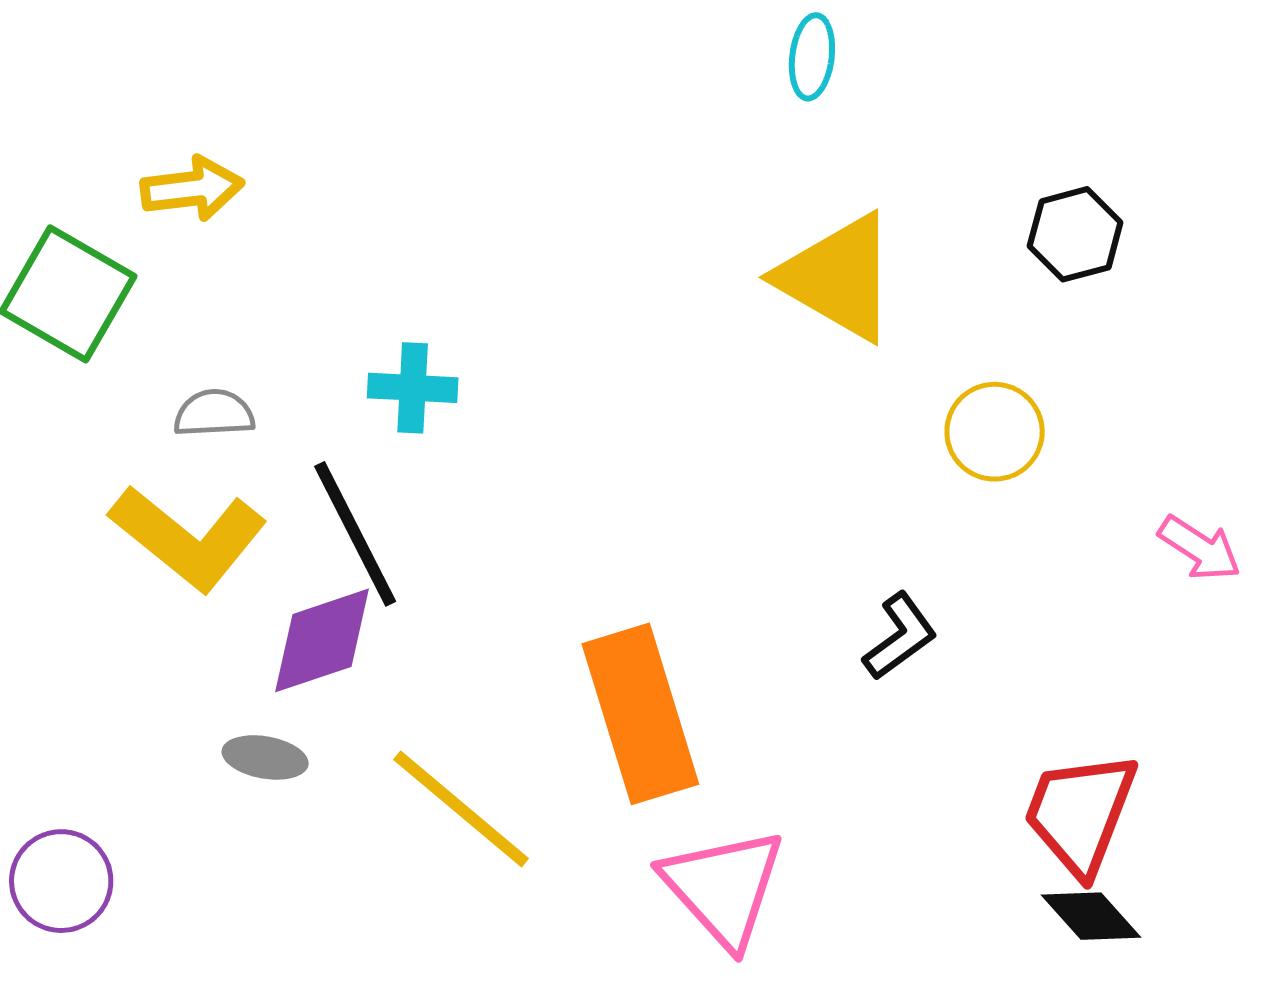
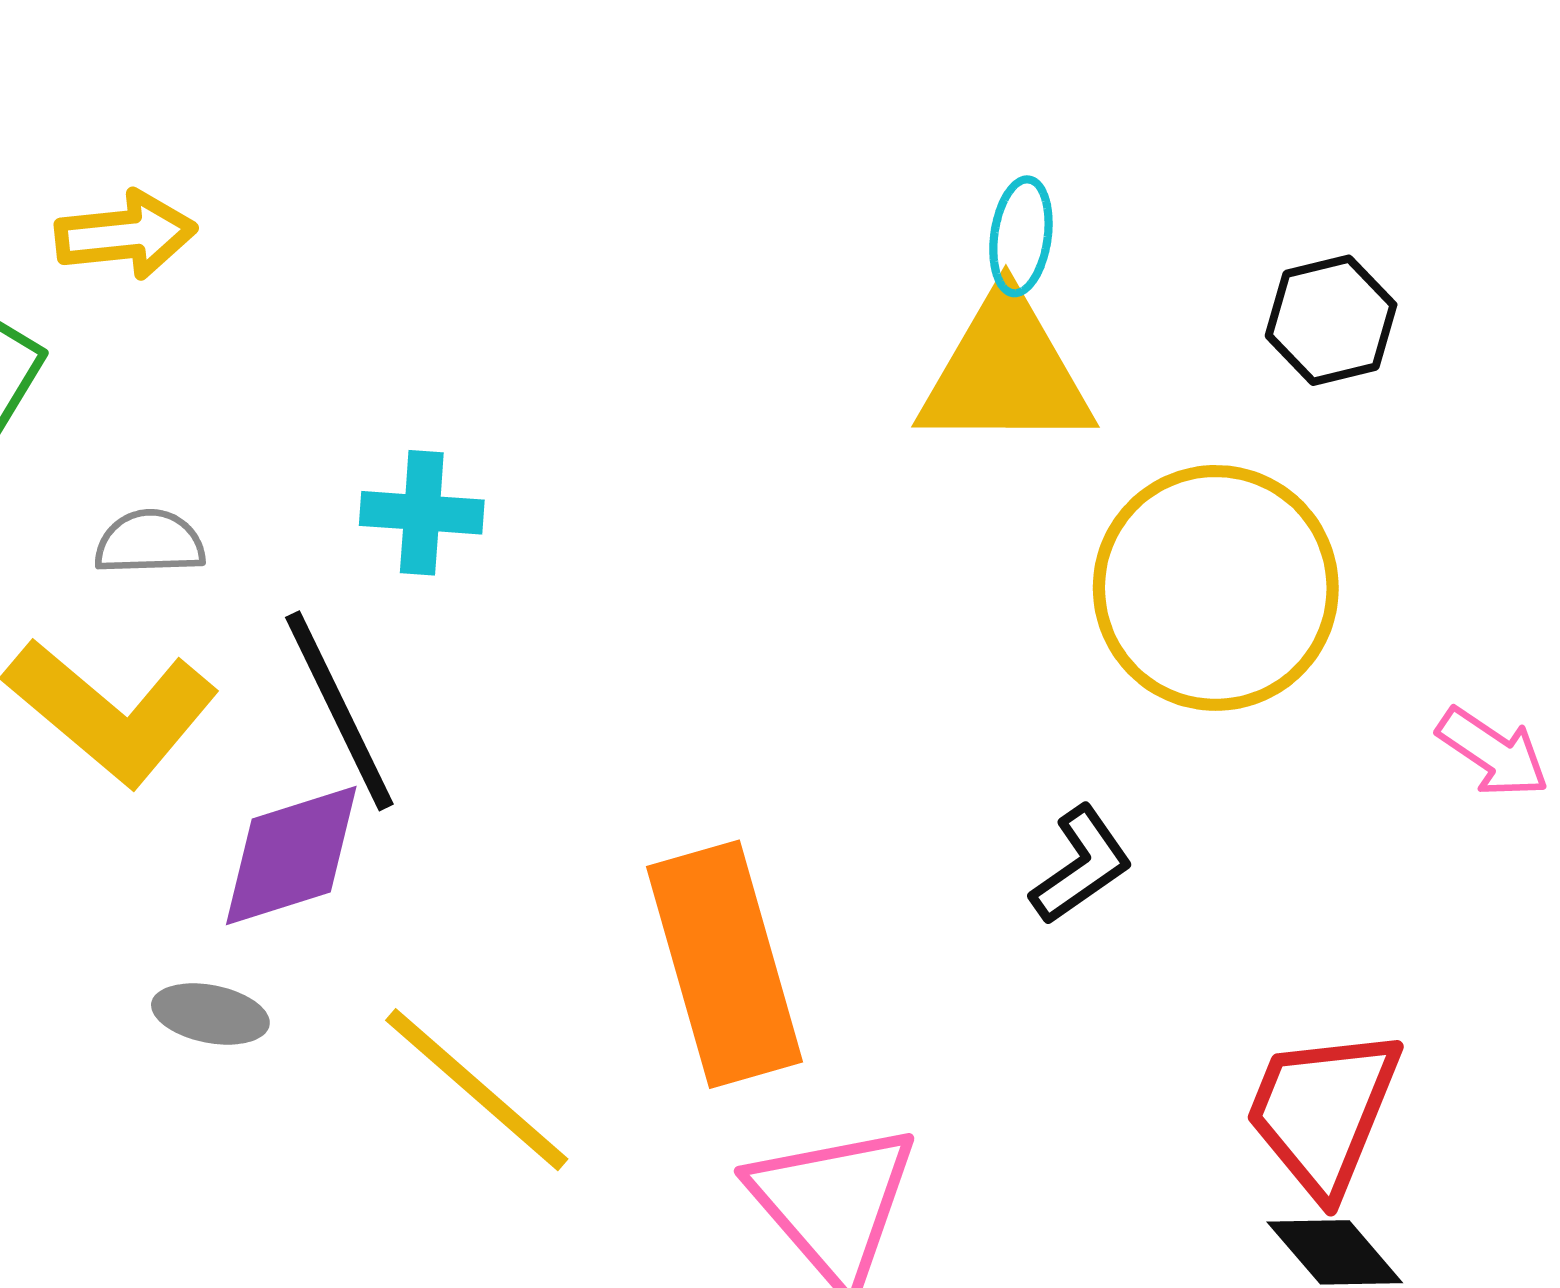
cyan ellipse: (812, 57) -> (1021, 236), moved
yellow triangle: (838, 277) -> (1006, 373), turned -31
yellow circle: (995, 432) -> (1216, 588), size x1.8

